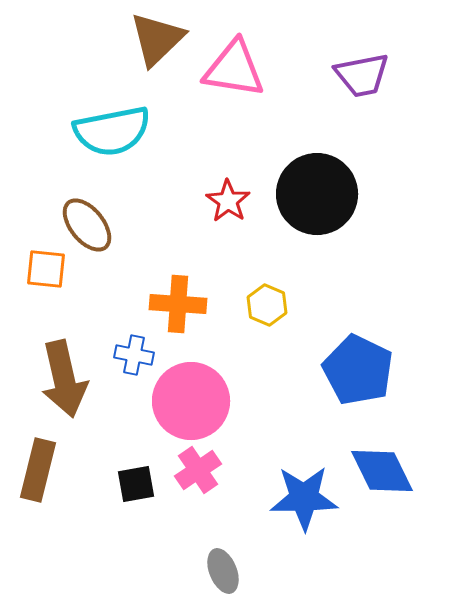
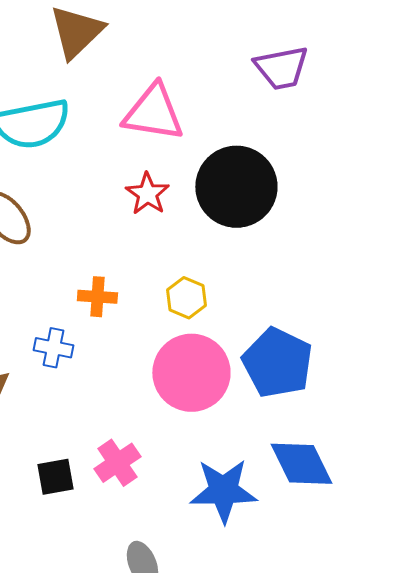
pink triangle: (234, 69) -> (153, 113), moved
orange cross: (178, 304) -> (97, 297), size x0.7
pink circle: (191, 401) -> (191, 373), moved

